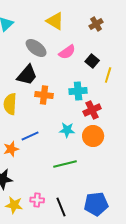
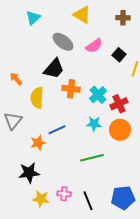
brown cross: (96, 24) -> (123, 18), turned 32
cyan cross: (78, 91) -> (98, 95), moved, turned -36

